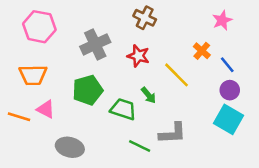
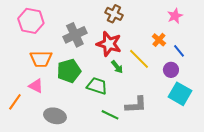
red star: (138, 56) -> (109, 44), size x1.4
orange trapezoid: (33, 75) -> (41, 59), moved
purple circle: (230, 90) -> (171, 70), moved
green arrow: (149, 95) -> (117, 67), moved
orange line: (19, 117) -> (15, 102), moved, turned -72

